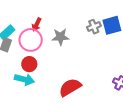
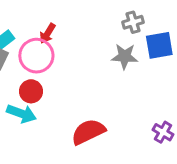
gray cross: (94, 27) -> (133, 22), moved
gray star: (60, 37) -> (125, 56), moved

